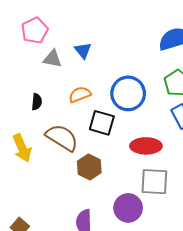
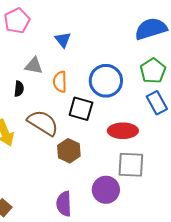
gray triangle: (53, 59) -> (34, 66), moved
orange semicircle: (80, 94) -> (60, 82), turned -70

